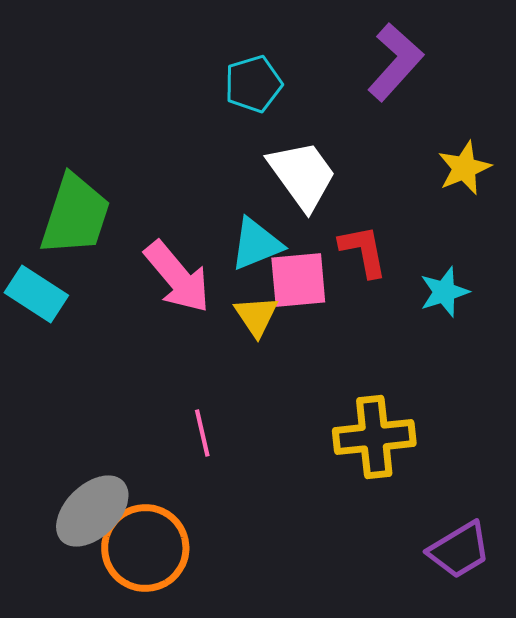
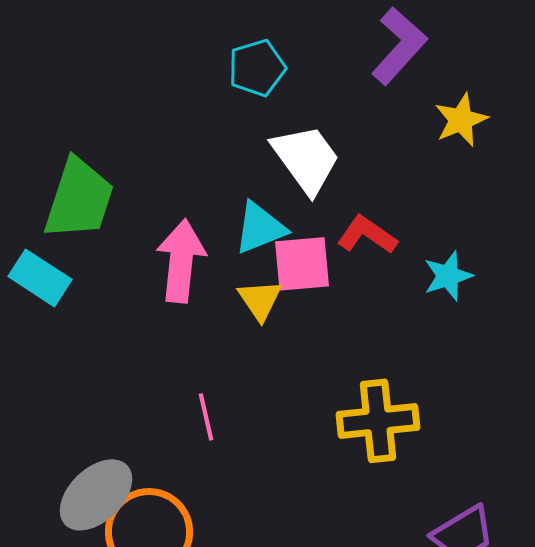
yellow star: (464, 168) -> (461, 120), moved
red L-shape: (363, 251) -> (367, 235), turned -44
pink arrow: (177, 277) -> (181, 261), turned -134

